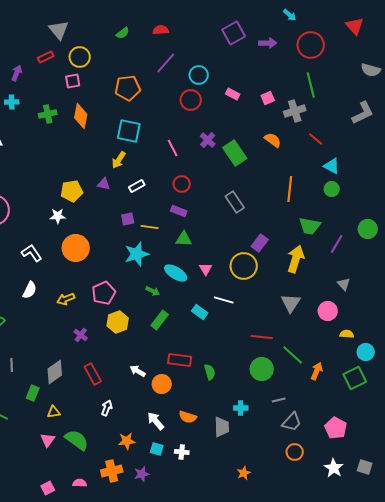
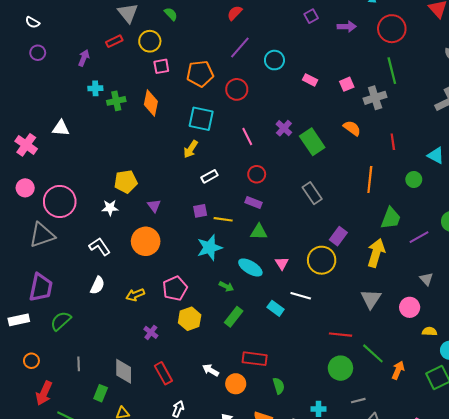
red semicircle: (161, 30) -> (235, 13), turned -42
green semicircle: (123, 33) -> (171, 14), moved, turned -96
purple square: (234, 33) -> (311, 16), size x0.6
pink square: (73, 81) -> (161, 66), moved
red circle: (191, 100) -> (237, 89), moved
cyan cross: (12, 102) -> (95, 88), moved
red line: (316, 139) -> (393, 142), moved, turned 42
cyan triangle: (332, 166) -> (436, 155), moved
purple triangle: (104, 184) -> (154, 206), moved, turned 40
yellow pentagon: (72, 191) -> (126, 182), moved
white star: (58, 216) -> (110, 208), moved
green trapezoid: (310, 226) -> (391, 218), turned -80
purple line: (337, 244) -> (419, 237), turned 30
gray diamond: (55, 372) -> (124, 371), turned -55
green semicircle: (210, 372) -> (279, 386), moved

